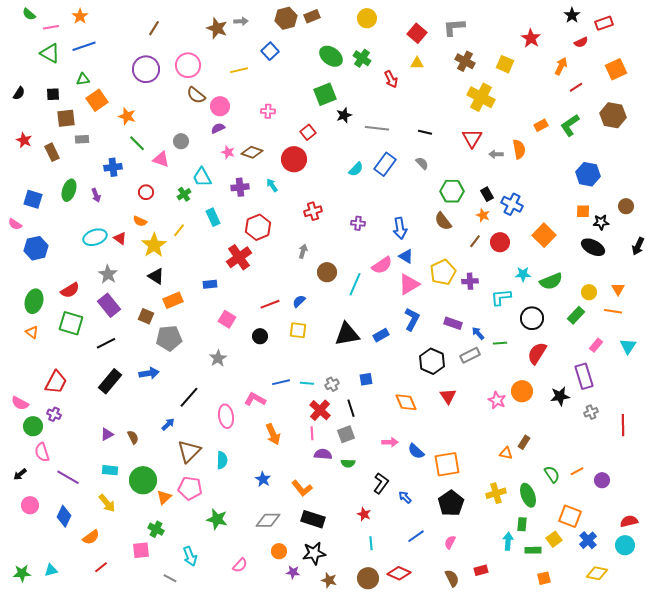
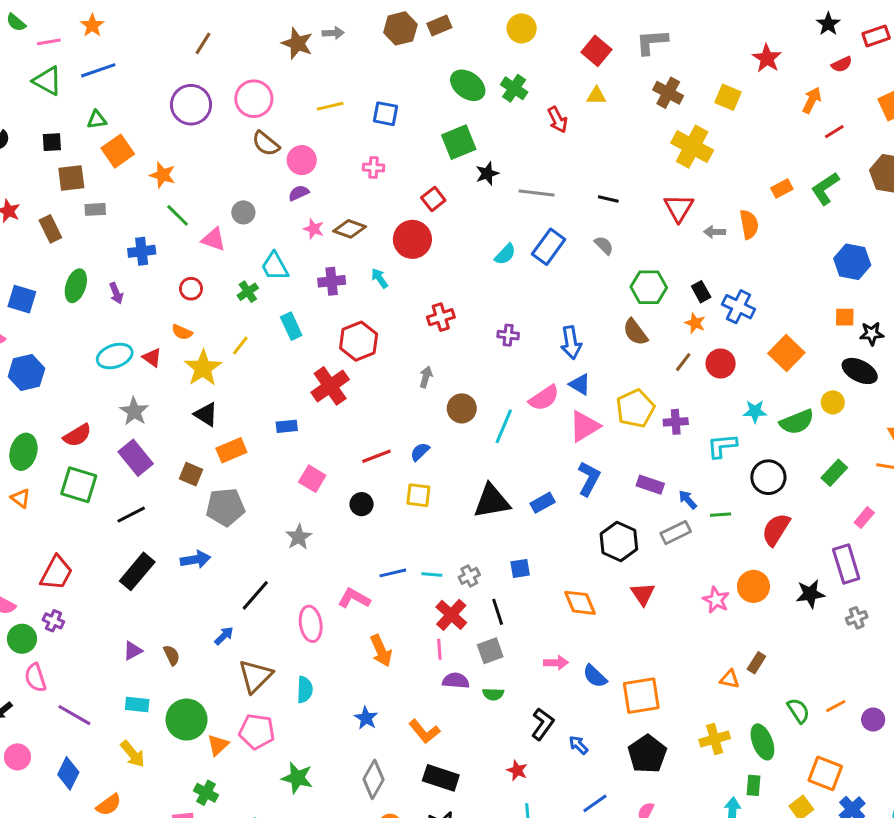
blue square: (270, 51) -> (385, 114), moved, turned -36
yellow circle: (589, 292) -> (833, 402), moved
gray diamond: (268, 520) -> (374, 779), turned -60

